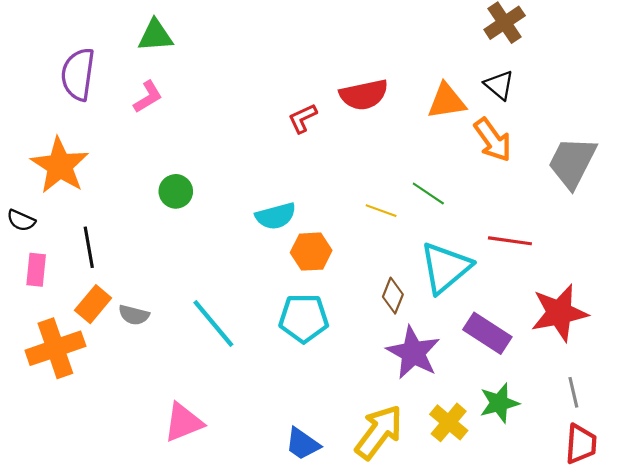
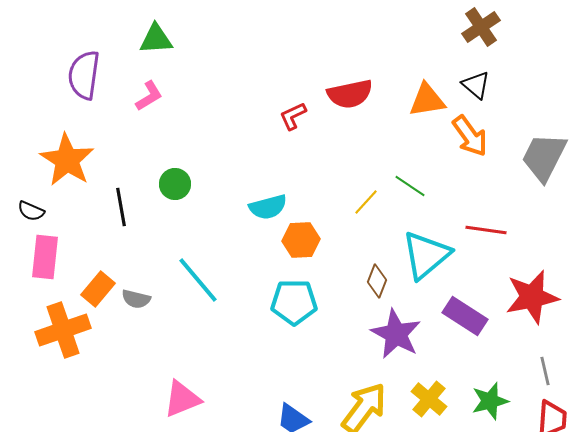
yellow line: (381, 211) -> (366, 202), turned -68
black line: (89, 247) -> (121, 207), moved
pink rectangle: (36, 270) -> (45, 257), size x1.4
cyan line: (213, 324) -> (198, 280), moved
green star: (499, 403) -> (490, 401), moved

